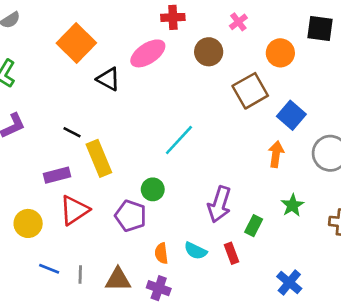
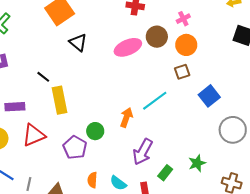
pink ellipse: (148, 53) -> (128, 47), moved
orange circle: (280, 53) -> (186, 45), moved
brown square: (250, 91) -> (182, 72), size x0.6
cyan line: (179, 140) -> (155, 101), moved
orange arrow: (276, 154) -> (126, 117), moved
purple rectangle: (57, 175) -> (15, 107), moved

